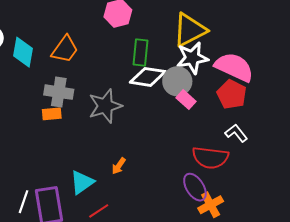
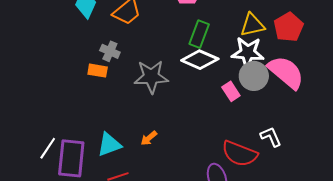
yellow triangle: (190, 30) -> (252, 25), size x0.7
gray circle: (177, 81) -> (254, 76), moved
gray cross: (59, 92) -> (110, 51), size x0.7
red pentagon: (232, 94) -> (289, 27), moved

